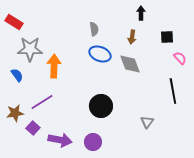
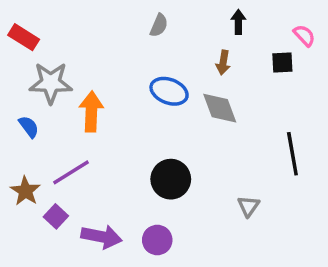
gray semicircle: (94, 29) -> (159, 25), moved, turned 32
pink semicircle: (180, 58) -> (304, 35), moved
brown star: (15, 113) -> (25, 191), turned -30

